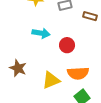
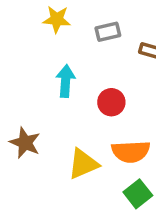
cyan arrow: (41, 33) -> (66, 81), turned -96

